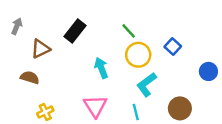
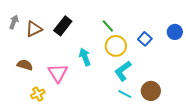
brown triangle: (41, 49) -> (34, 29), moved
blue circle: (208, 71) -> (175, 32), moved
pink triangle: (95, 106) -> (58, 73), moved
cyan line: (136, 112) -> (125, 94), moved, turned -48

